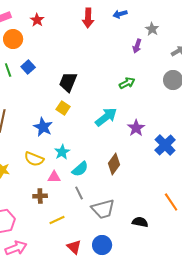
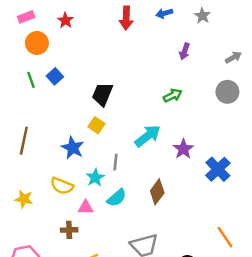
gray star: (152, 29) -> (202, 16), moved
gray line: (79, 193) -> (115, 162), moved, turned 32

